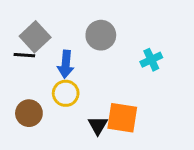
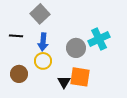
gray circle: (101, 35) -> (76, 48), moved
gray square: (35, 37) -> (40, 14), moved
cyan cross: (151, 60) -> (99, 39), size x1.5

